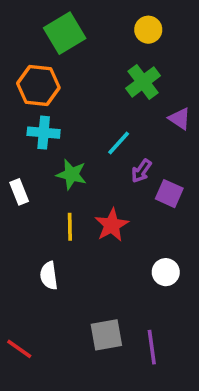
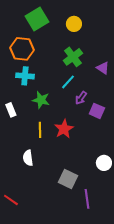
yellow circle: (148, 30) -> (74, 24), moved
green cross: (143, 82) -> (73, 57), moved
white circle: (166, 272) -> (104, 163), moved
gray square: (106, 335) -> (68, 179), moved, turned 36

